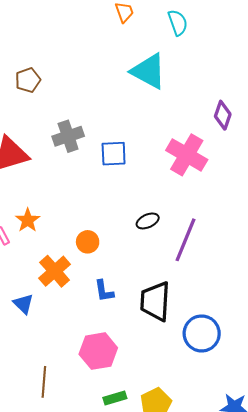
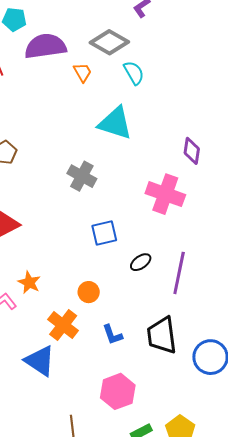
gray cross: (68, 136) -> (82, 176), moved, turned -32
blue square: (114, 154) -> (104, 233), moved
blue triangle: (23, 304) -> (40, 361), size x1.6

